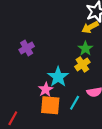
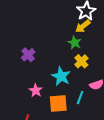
green star: (85, 48) -> (75, 43), moved
pink star: (46, 89) -> (36, 90), moved

